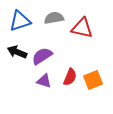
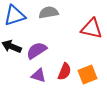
red triangle: (82, 28) -> (92, 29), moved

